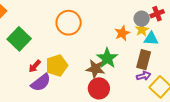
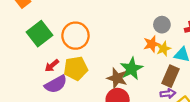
gray circle: (142, 19) -> (162, 25), moved
orange circle: (69, 23) -> (75, 36), moved
yellow star: (142, 30) -> (164, 49), moved

